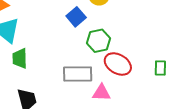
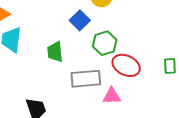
green trapezoid: (20, 58) -> (55, 52), moved

